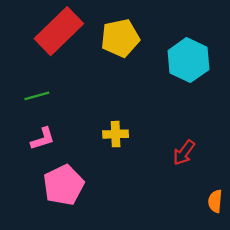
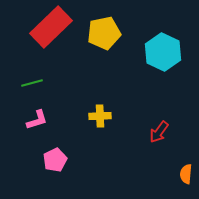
pink pentagon: (64, 185) -> (55, 160), size x0.7

